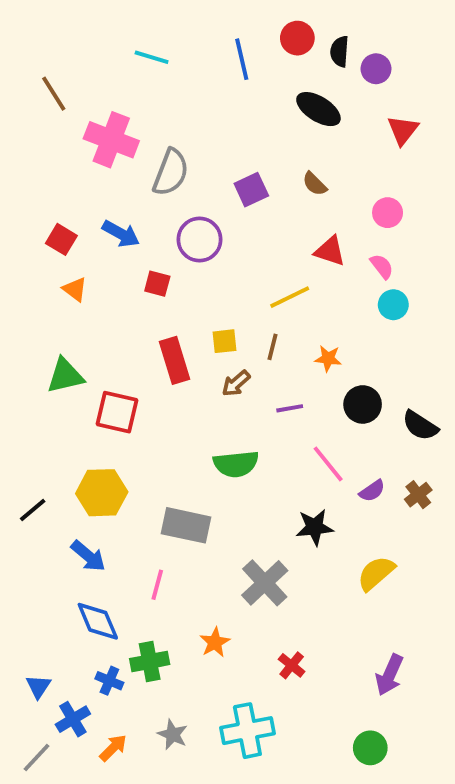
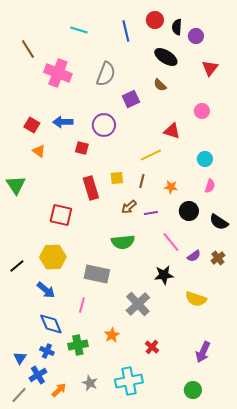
gray semicircle: (171, 172) -> (106, 74), moved
brown semicircle: (315, 184) -> (160, 85), moved
blue arrow: (121, 234) -> (63, 122), turned 150
pink semicircle: (382, 266) -> (210, 186), moved, turned 56
green triangle: (65, 376) -> (16, 185), moved, turned -50
brown arrow: (236, 383) -> (129, 207), moved
yellow semicircle: (376, 573) -> (196, 299), turned -120
blue cross: (109, 681) -> (47, 351), moved

